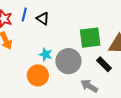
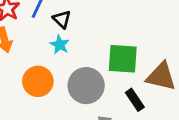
cyan star: (46, 54) -> (60, 45), moved
orange circle: (38, 75) -> (38, 81), moved

